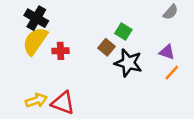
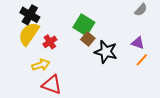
green square: (123, 31) -> (84, 25), moved, size x1.5
red cross: (60, 51) -> (50, 42), turned -32
yellow arrow: (36, 100) -> (41, 65), moved

